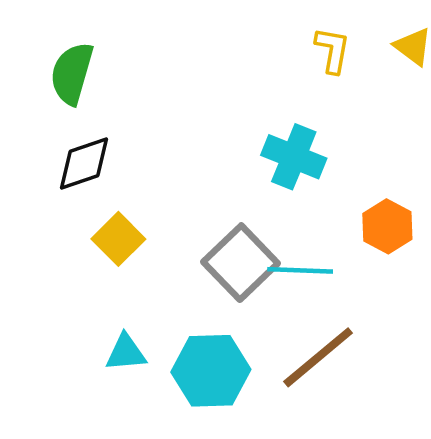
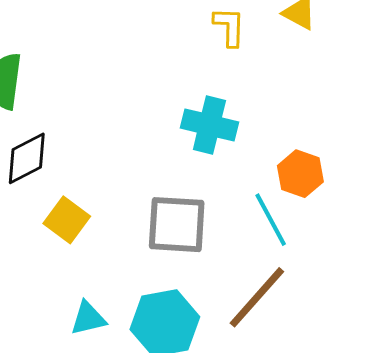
gray square: (241, 263) -> (177, 225), turned -34
cyan line: (300, 270) -> (271, 220), moved, turned 68

